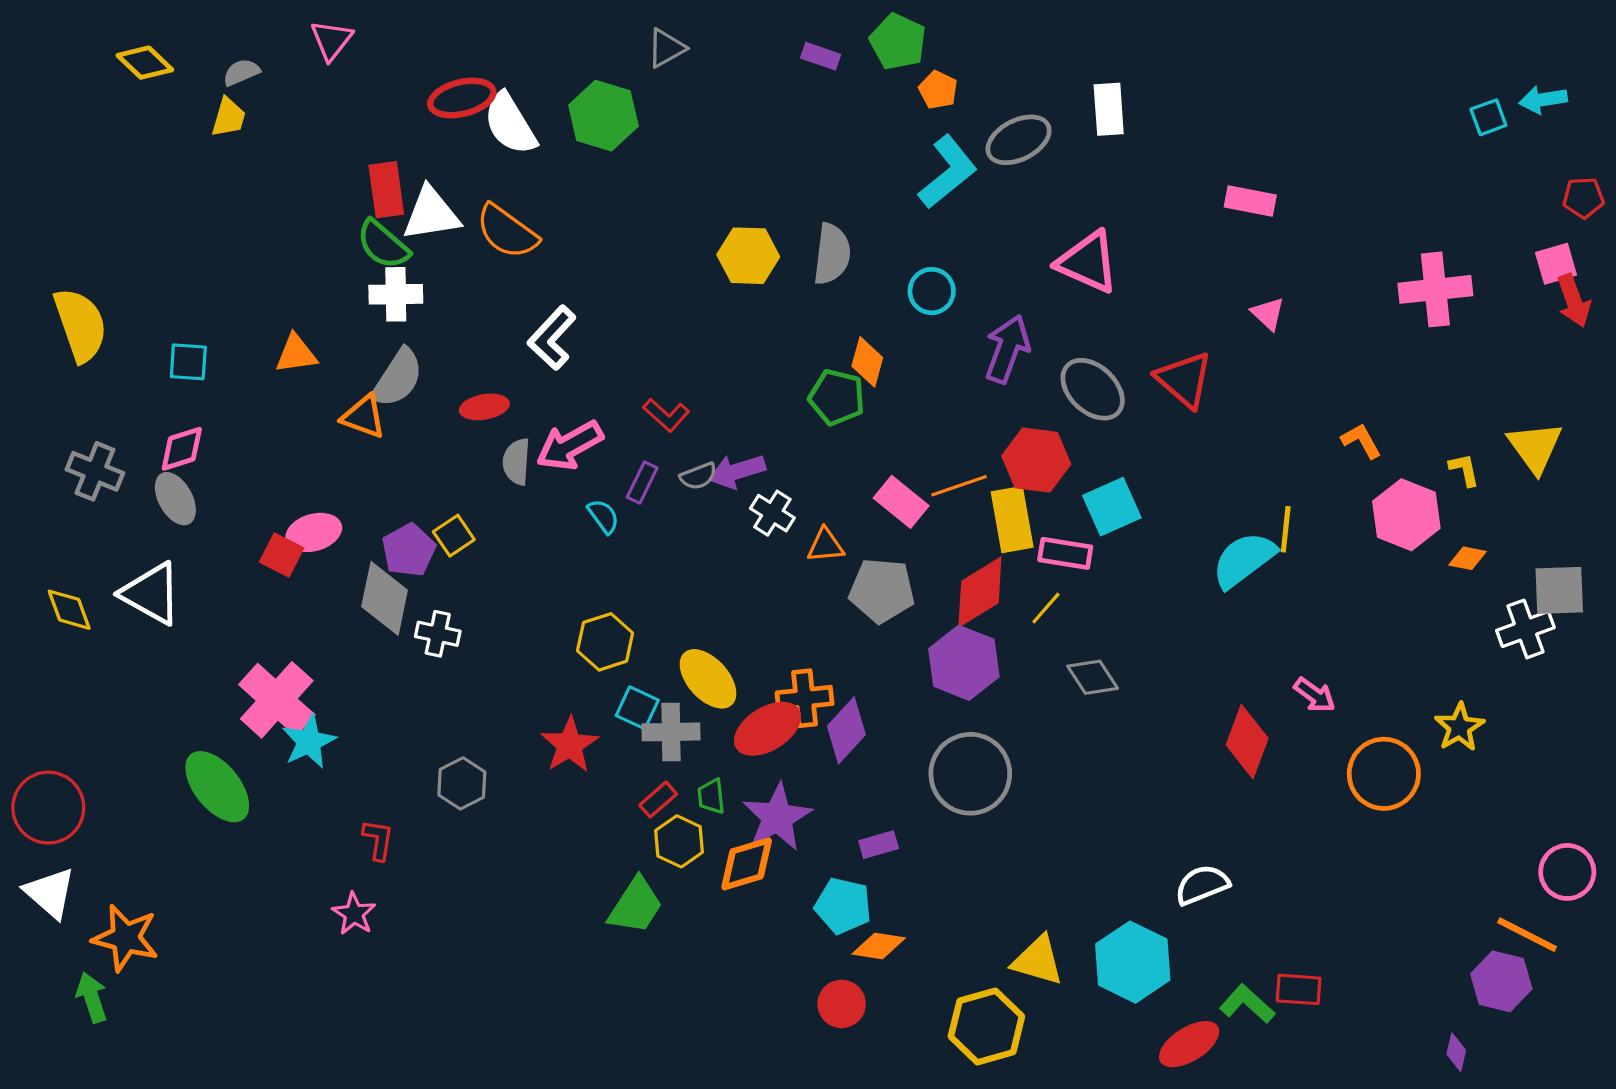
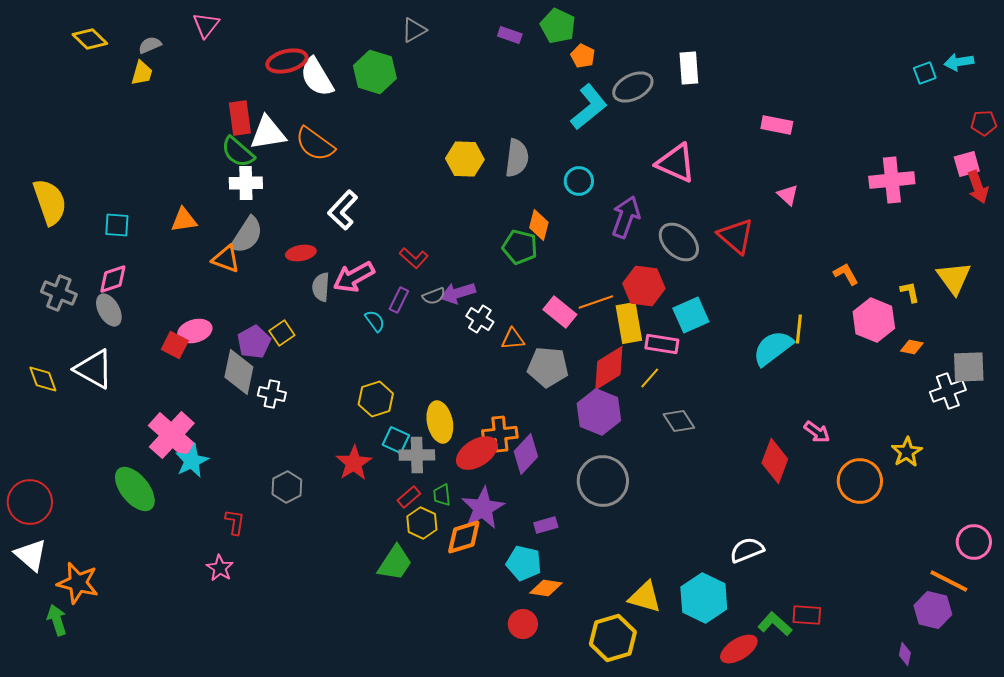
yellow ellipse: (708, 679) -> (440, 422), turned 30

